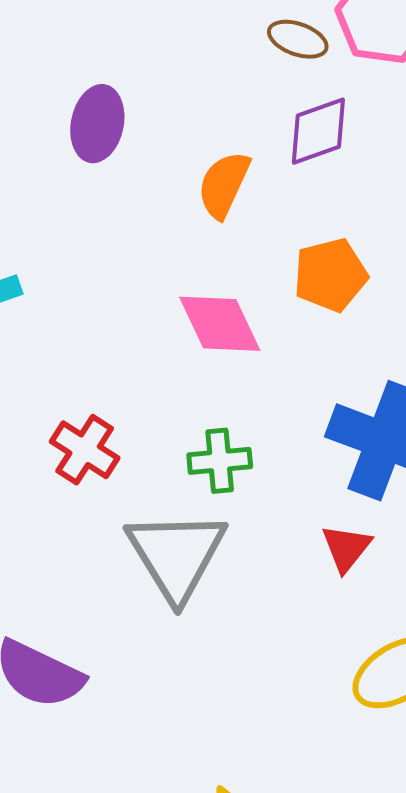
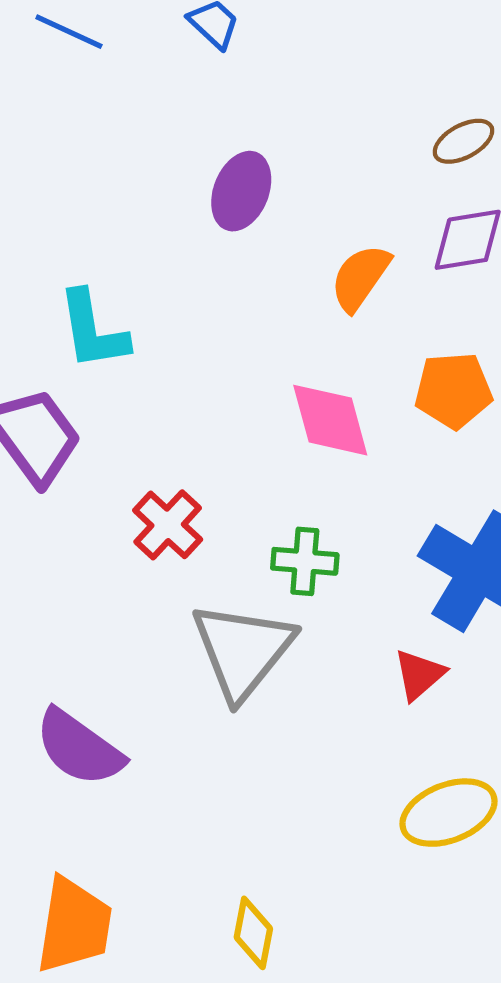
brown ellipse: (298, 39) -> (463, 141), turned -58

